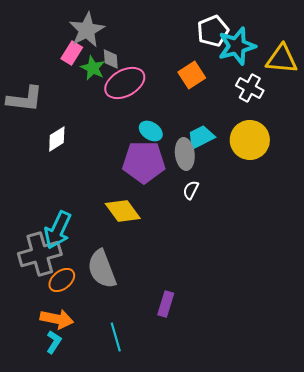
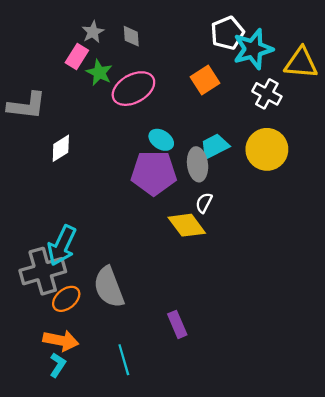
gray star: (87, 30) -> (93, 32), size x0.6
gray diamond: (111, 59) -> (131, 36), moved
yellow diamond: (123, 211) -> (187, 225), moved
purple rectangle: (166, 304) -> (177, 324), turned -40

